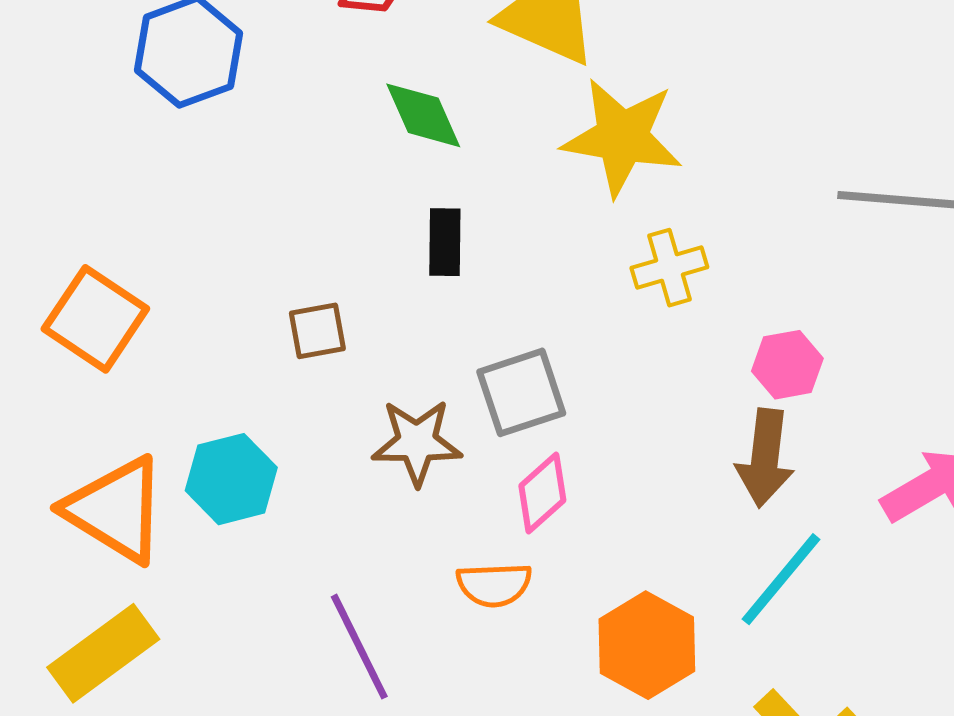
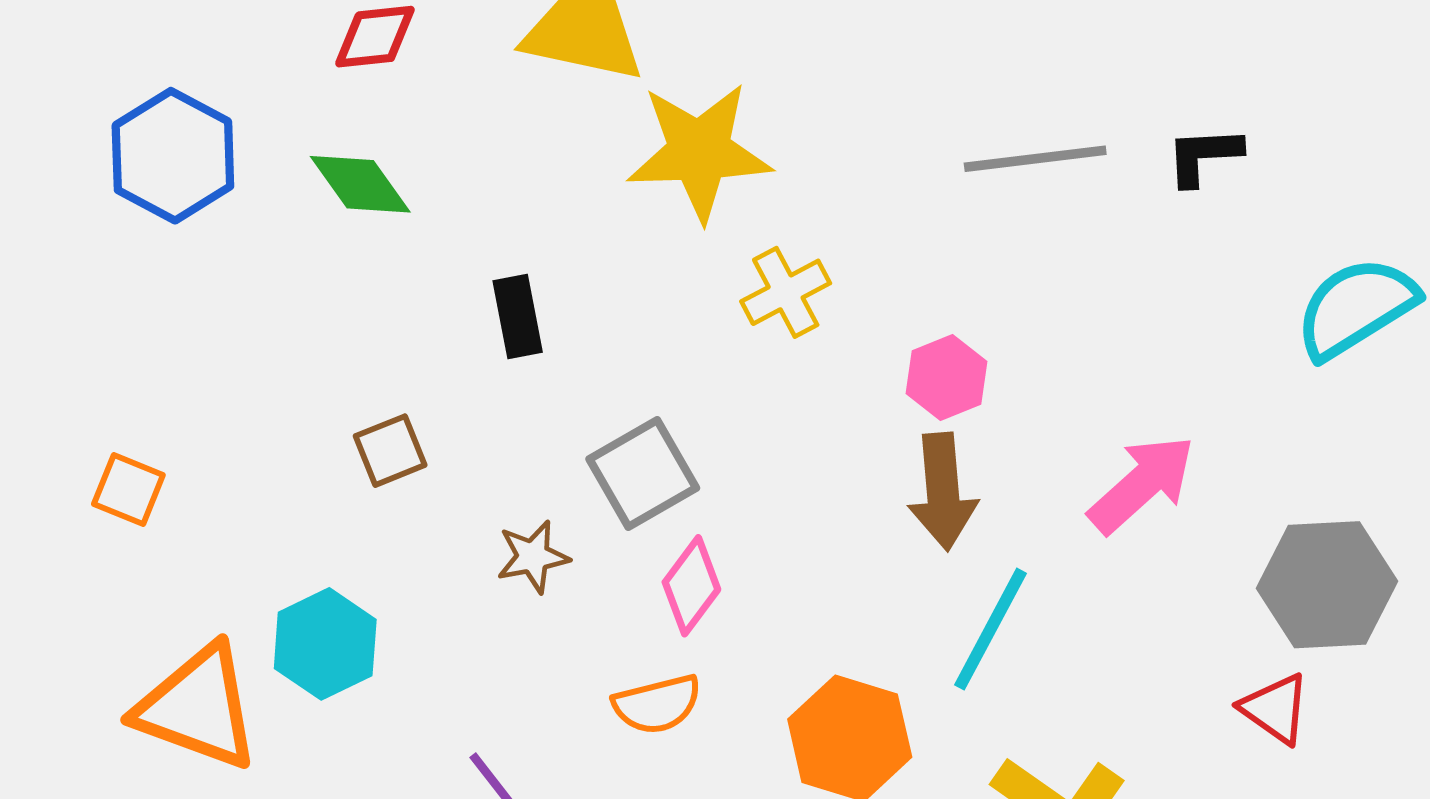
green diamond: (423, 115) -> (360, 184), moved
orange square: (95, 319) -> (128, 490), size x0.6
brown star: (417, 442) -> (533, 557), size x0.7

